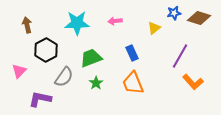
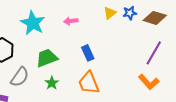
cyan star: (77, 23) -> (33, 23), turned 30
yellow triangle: (154, 28) -> (110, 13), moved
purple line: (180, 56) -> (154, 53), moved

